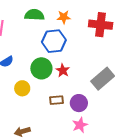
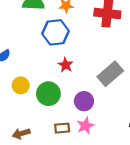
green circle: (41, 68) -> (48, 94), moved
brown rectangle: (57, 100) -> (62, 128), moved

